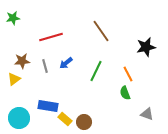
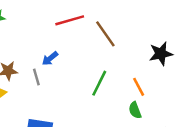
red line: (51, 37) -> (70, 20), moved
blue arrow: (66, 63) -> (50, 59), moved

